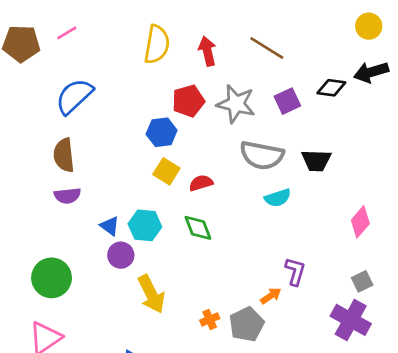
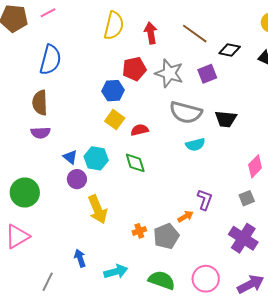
black diamond: (331, 88) -> (230, 50), moved
blue semicircle: (74, 96) -> (50, 60), turned 144
gray square: (362, 281) -> (247, 198), moved

